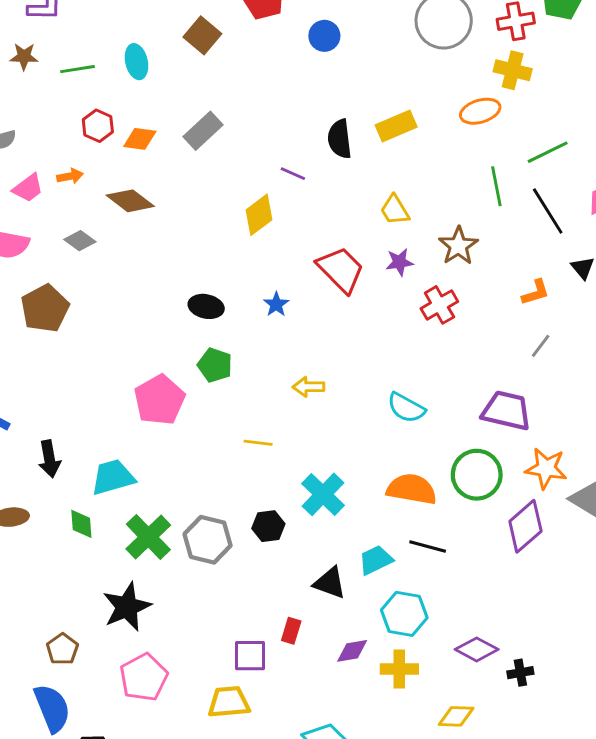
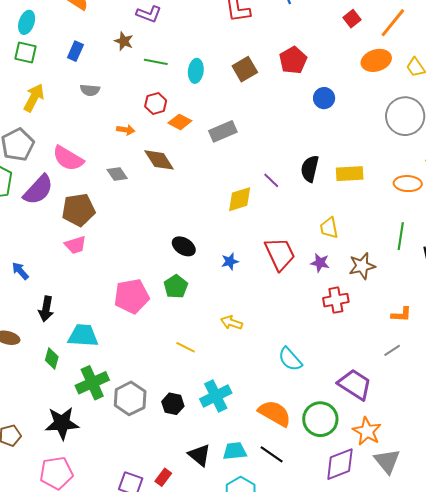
pink trapezoid: (28, 188) -> (75, 245), moved

